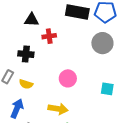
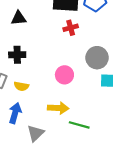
red cross: (49, 36) -> (71, 28), moved
gray circle: (102, 43) -> (97, 58), moved

